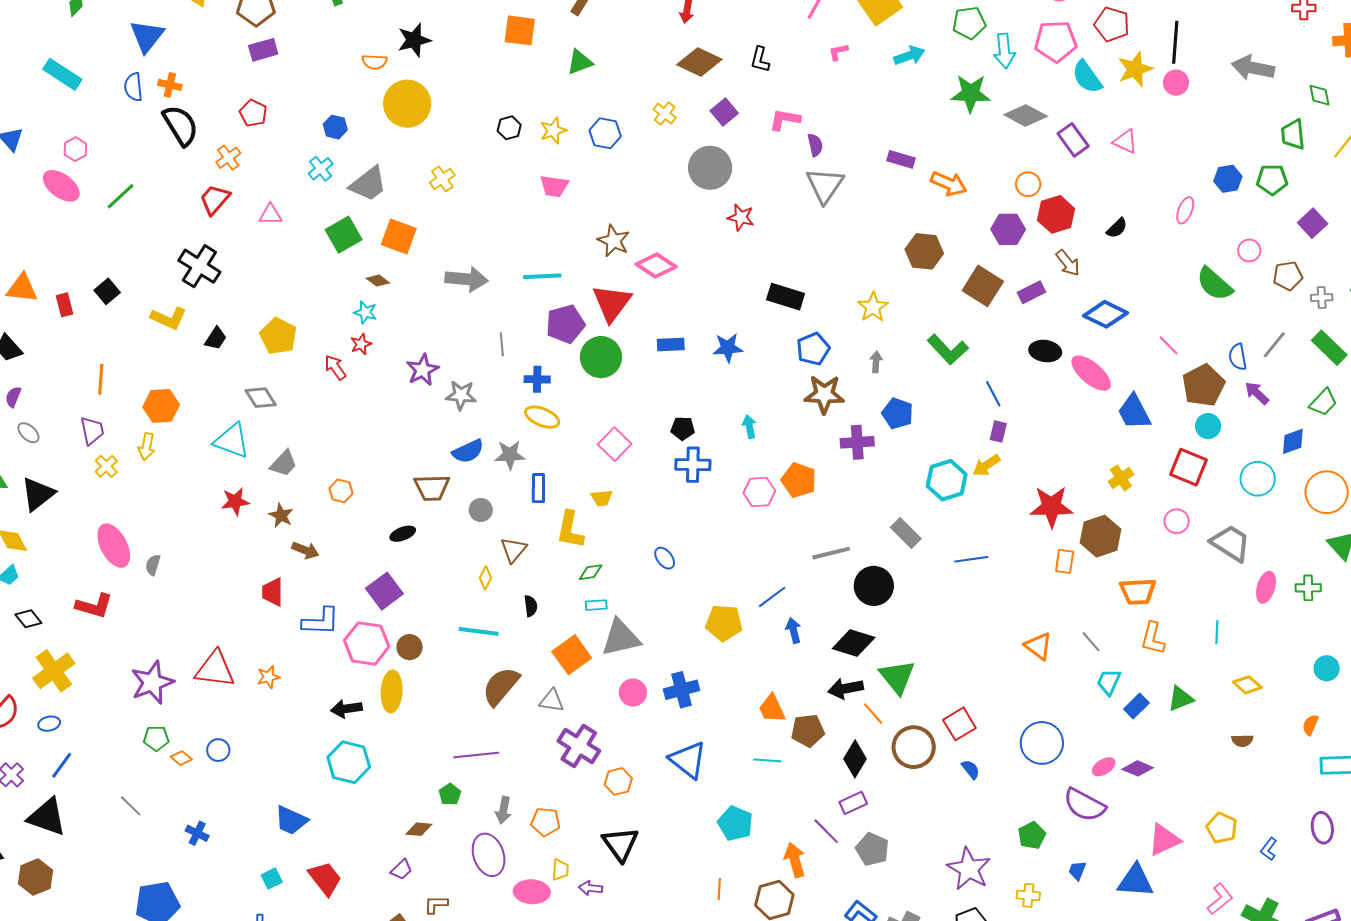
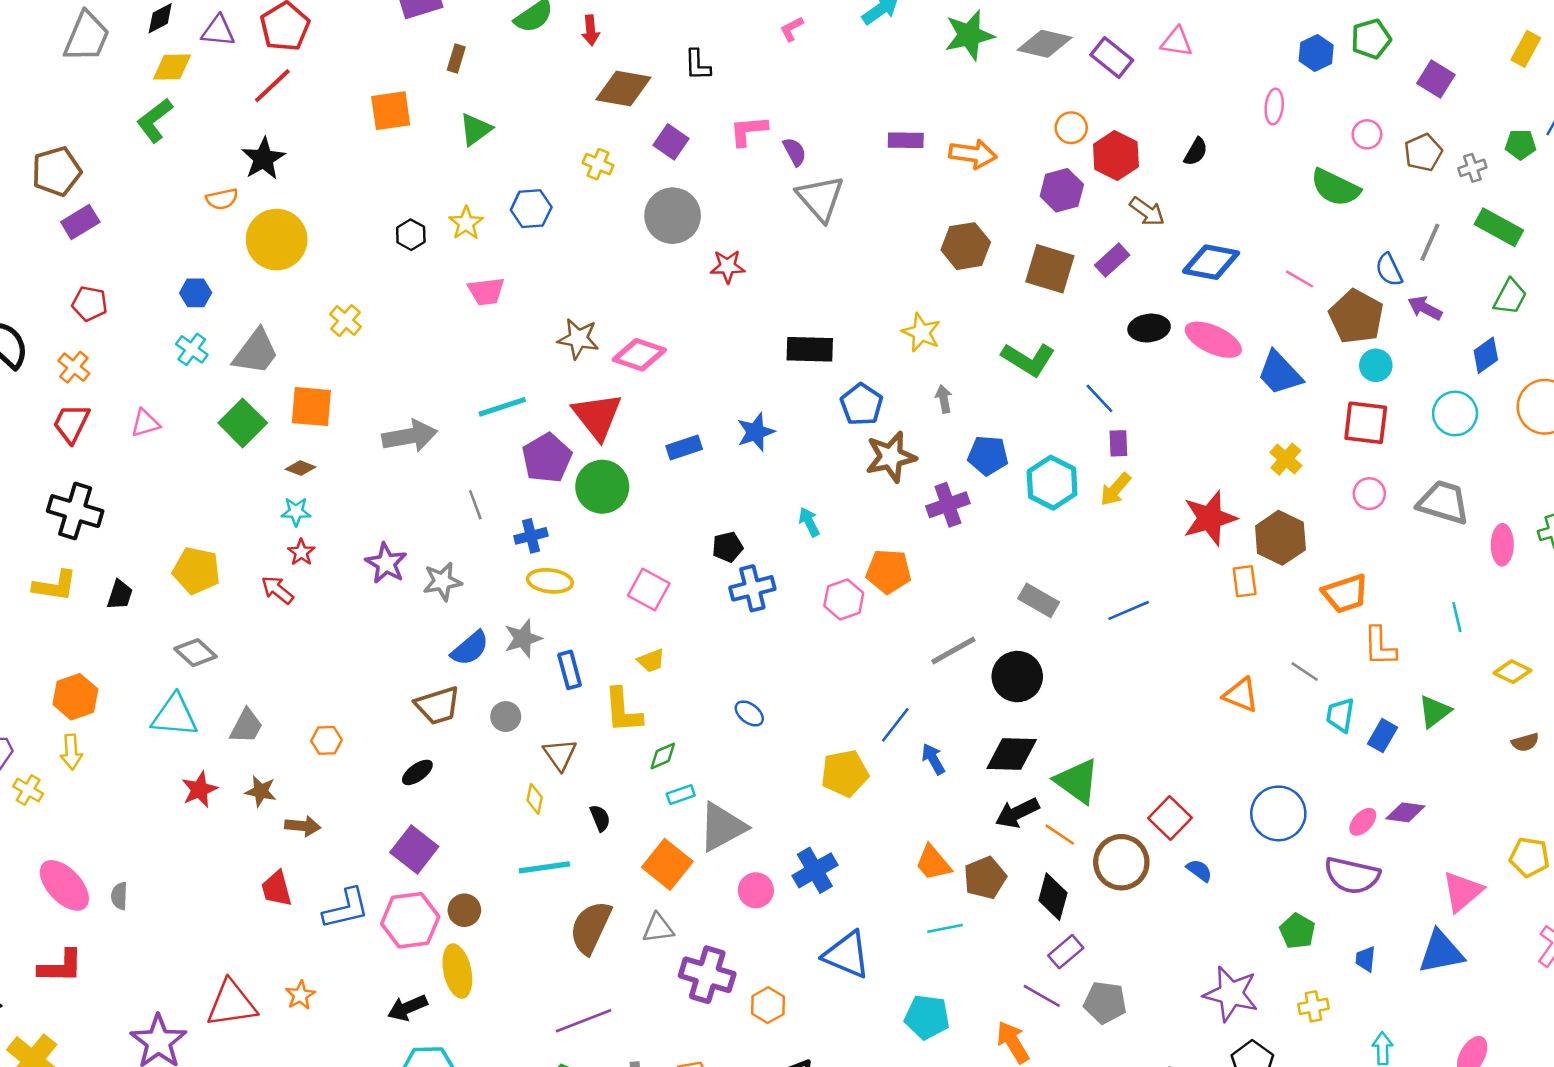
cyan hexagon: (947, 480) -> (1052, 483), moved

